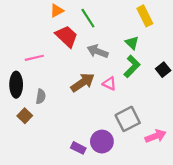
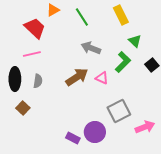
yellow rectangle: (145, 16) -> (121, 15), moved
red trapezoid: (67, 36) -> (35, 28), moved
green triangle: (132, 43) -> (135, 41), moved
gray semicircle: (41, 96) -> (38, 81), moved

